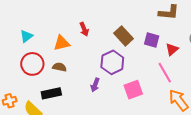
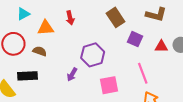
cyan triangle: (26, 36) -> (23, 14), moved
brown rectangle: (123, 36) -> (116, 17), moved
red triangle: (172, 49) -> (161, 46), moved, turned 32

